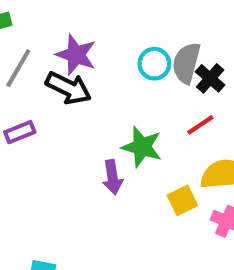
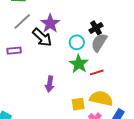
cyan circle: (154, 64) -> (77, 42), moved
black cross: (210, 78) -> (96, 28), moved
green star: (142, 147) -> (79, 64), moved

